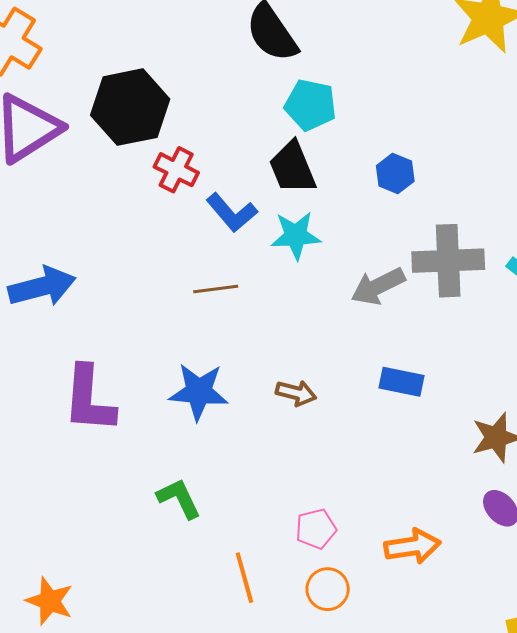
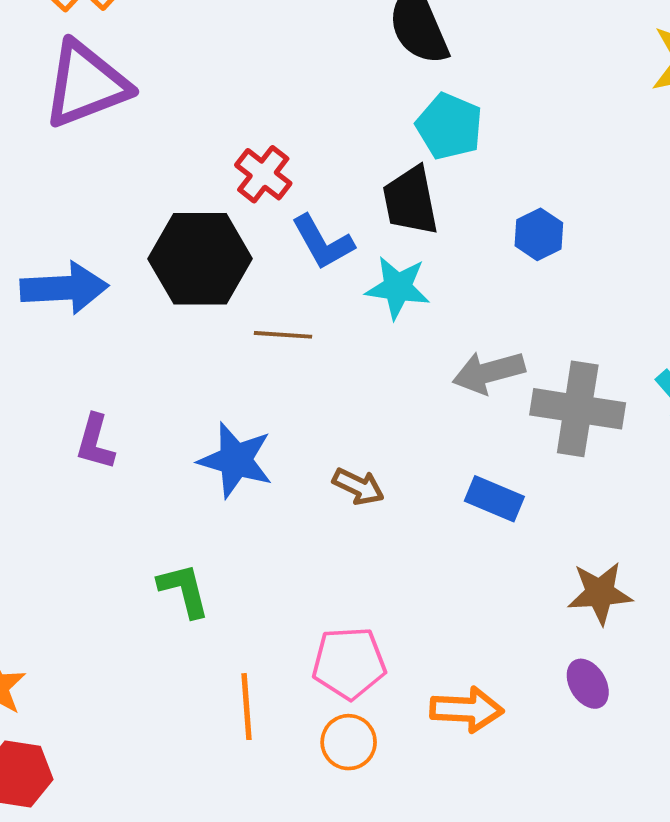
black hexagon: (130, 107) -> (200, 259), moved
gray cross: (448, 261) -> (578, 409), moved
purple L-shape: (89, 399) -> (95, 442), size x0.6
pink pentagon: (316, 529) -> (349, 663), size x1.4

